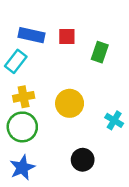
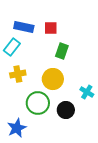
green rectangle: (100, 52) -> (62, 51), moved
green circle: (22, 127) -> (38, 103), moved
black circle: (83, 160) -> (66, 110), moved

